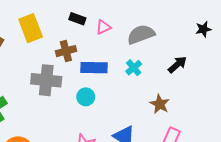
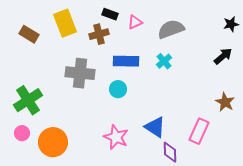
brown cross: (66, 51) -> (99, 34), moved
black arrow: (177, 65) -> (223, 56), moved
brown star: (160, 104) -> (225, 102), moved

